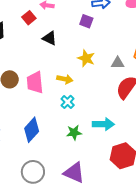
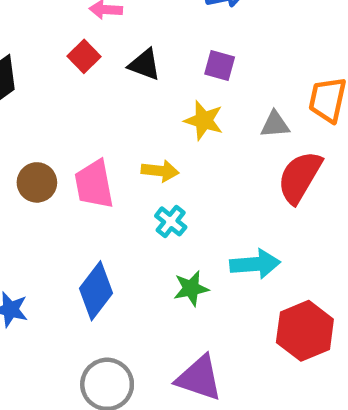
red square: (29, 18) -> (84, 56), moved
purple square: (86, 21) -> (220, 66), moved
black triangle: (50, 38) -> (144, 64), moved

